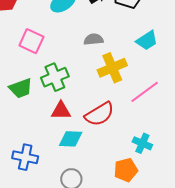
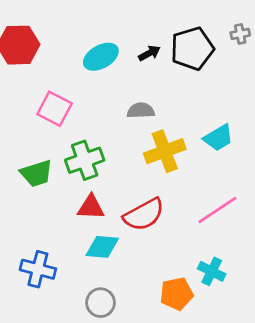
cyan trapezoid: (147, 40) -> (218, 138), moved
pink line: (145, 92) -> (217, 210), moved
cyan cross: (142, 143) -> (212, 271), moved

